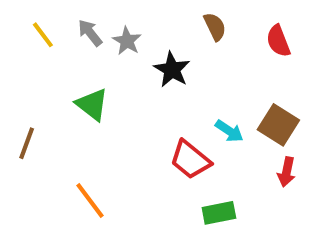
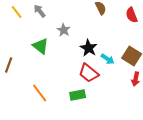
gray star: (127, 41) -> (64, 30), moved
black star: (172, 70) -> (89, 48), moved
green rectangle: (219, 213) -> (78, 95), moved

